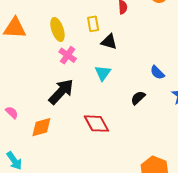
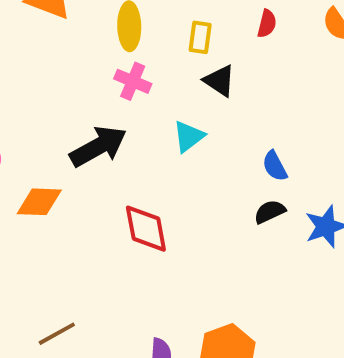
pink cross: (68, 55) -> (133, 81), turned -30
blue semicircle: (157, 73) -> (275, 166), moved
black semicircle: (138, 98) -> (270, 212), moved

